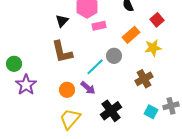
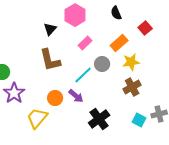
pink rectangle: (99, 26) -> (85, 43), moved, turned -32
yellow star: (153, 48) -> (131, 62), moved
yellow trapezoid: (70, 119) -> (37, 118), moved

